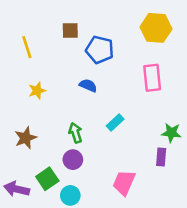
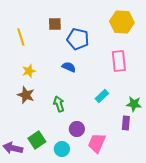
cyan rectangle: (115, 123) -> (102, 96), moved
brown star: (26, 138) -> (26, 95), moved, turned -30
purple circle: (73, 160) -> (77, 129), moved
cyan circle: (70, 195) -> (62, 149), moved

